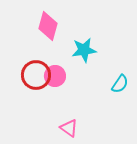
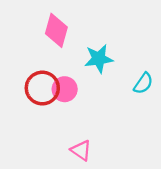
cyan semicircle: (120, 84) -> (143, 83), moved

